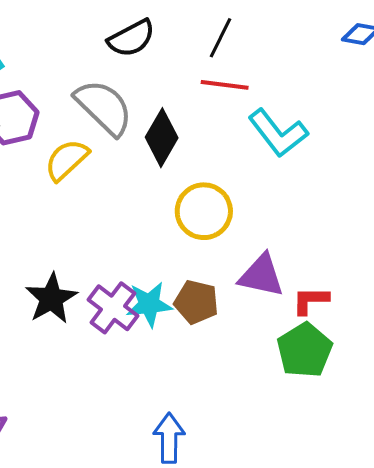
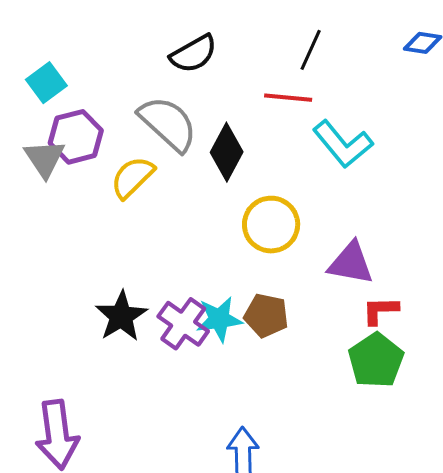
black line: (220, 38) -> (311, 50), moved
purple triangle: (261, 275) -> (351, 263), moved

